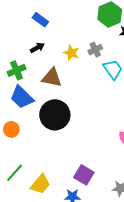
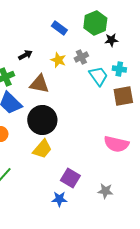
blue rectangle: (40, 20) -> (59, 28), moved
yellow trapezoid: (40, 184) -> (42, 149), moved

